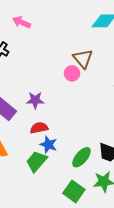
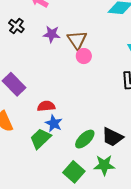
brown triangle: (83, 59) -> (77, 40), moved
purple star: (35, 100) -> (52, 34), moved

